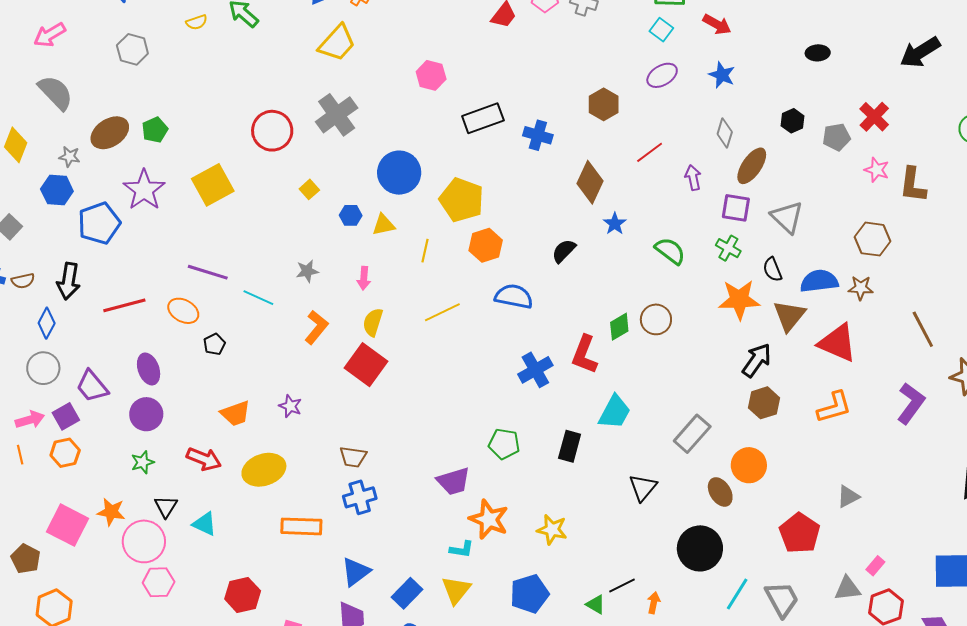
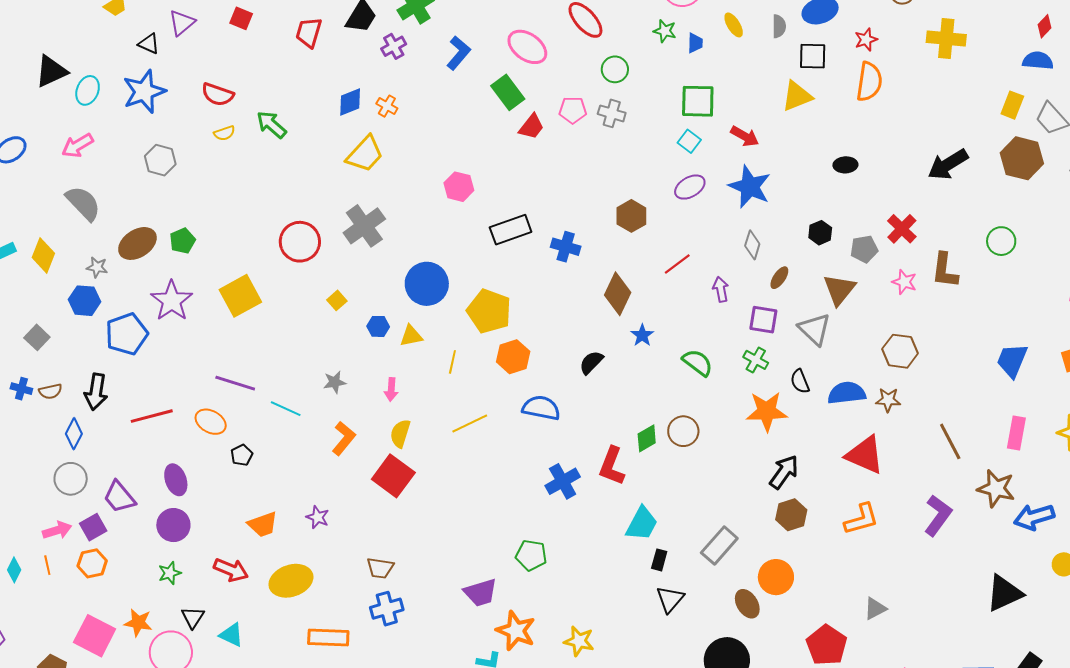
blue star: (722, 75) -> (750, 187), size x1.6
brown ellipse: (752, 166) -> (779, 278), size x0.6
brown L-shape: (913, 185) -> (945, 270), moved
brown triangle: (789, 316) -> (839, 290), moved
black rectangle: (570, 446) -> (659, 560), moved, size x0.7

